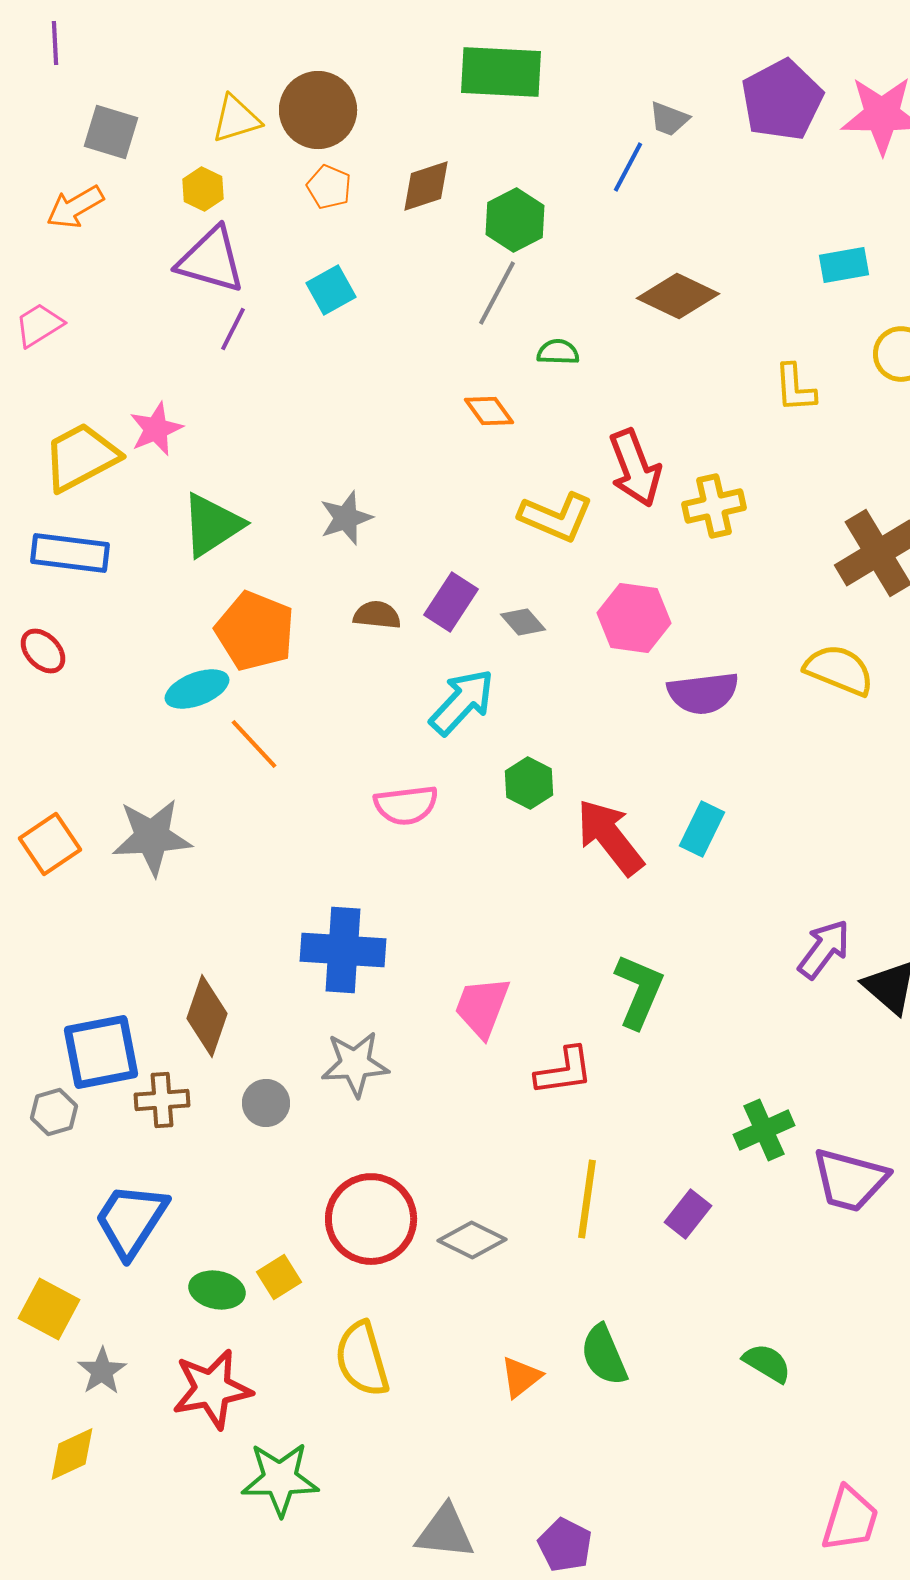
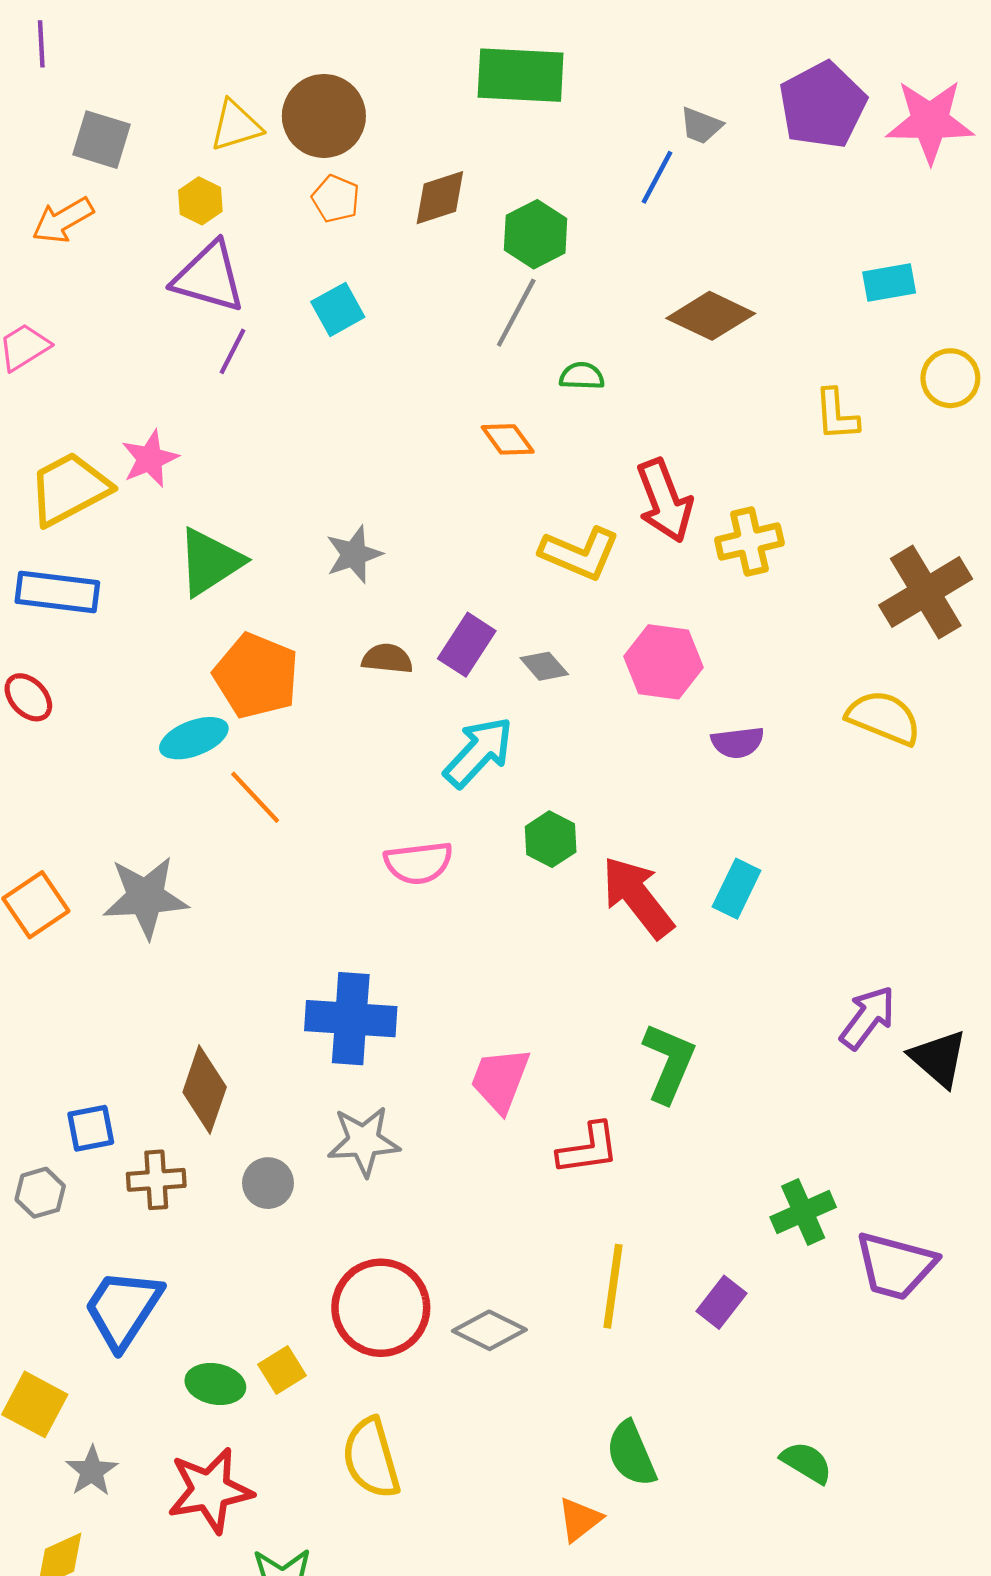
purple semicircle: (703, 693) -> (738, 742), size x0.7
blue square: (101, 1052) -> (91, 1128), size x0.6
orange triangle: (521, 1377) -> (580, 1519), moved

